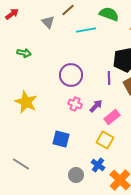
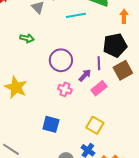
green arrow: (24, 53) -> (27, 38), moved
purple arrow: (96, 106) -> (85, 75), moved
pink rectangle: (112, 117) -> (99, 88), moved

